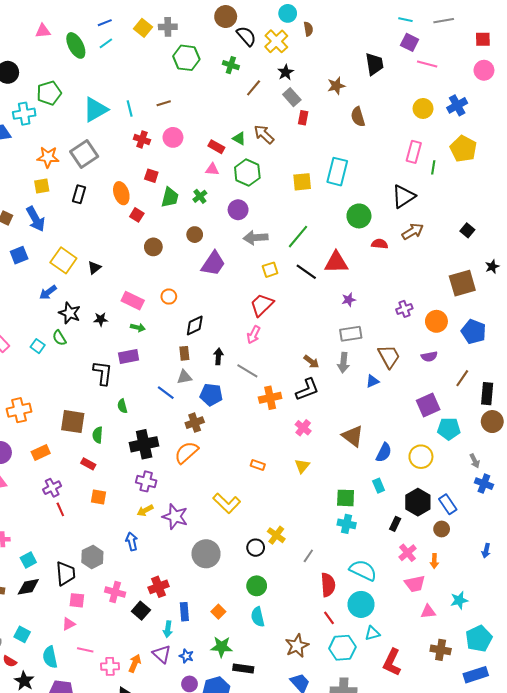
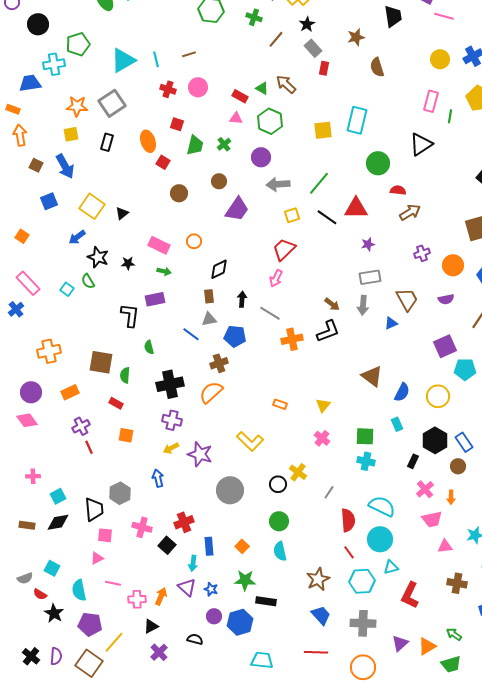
brown arrow: (413, 231) -> (410, 212), moved
pink cross: (303, 428) -> (322, 438), moved

